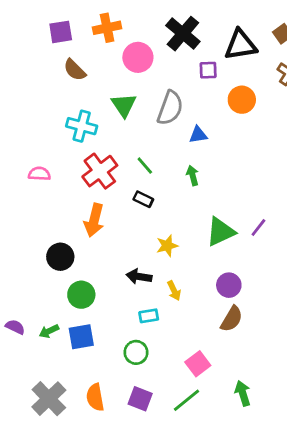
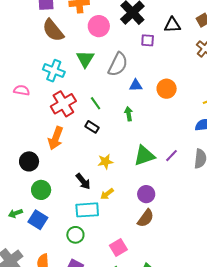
black triangle: (241, 45) -> (172, 25), size x0.7
brown semicircle: (75, 70) -> (53, 30), size x1.4
orange circle: (242, 100) -> (167, 89), moved
pink semicircle: (39, 174) -> (22, 90), moved
black arrow: (139, 277) -> (83, 181), turned -144
yellow arrow: (174, 291) -> (107, 194), turned 72
cyan rectangle: (149, 316) -> (87, 210), size x1.6
blue square: (81, 337) -> (38, 220), turned 36

